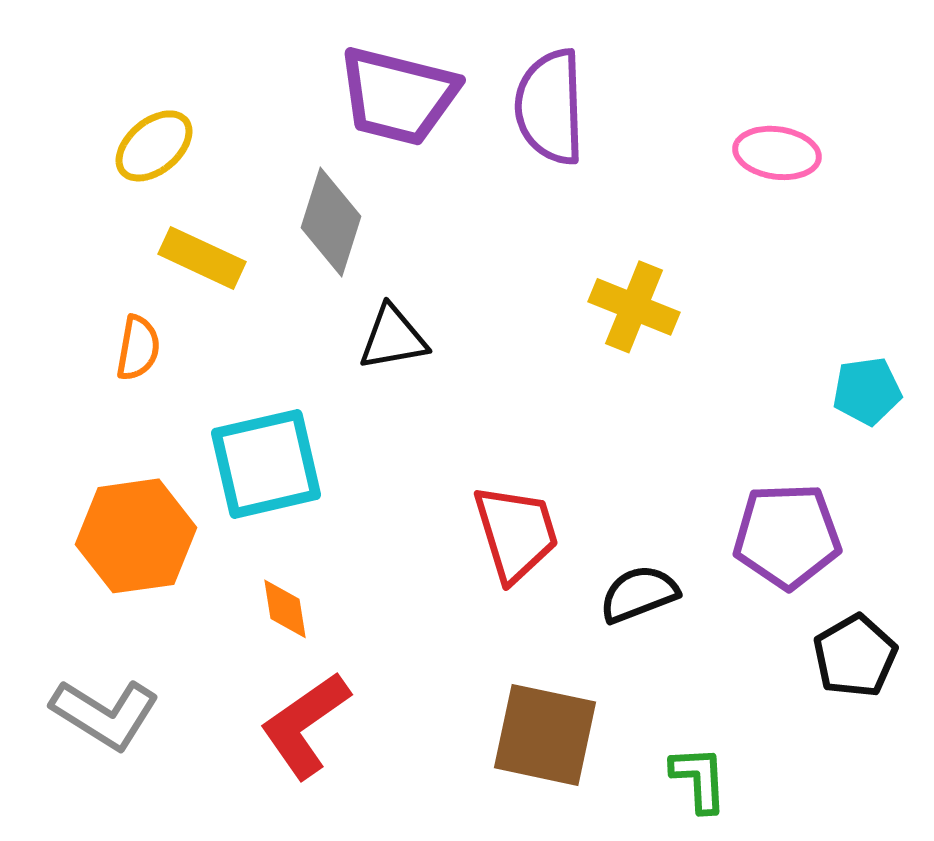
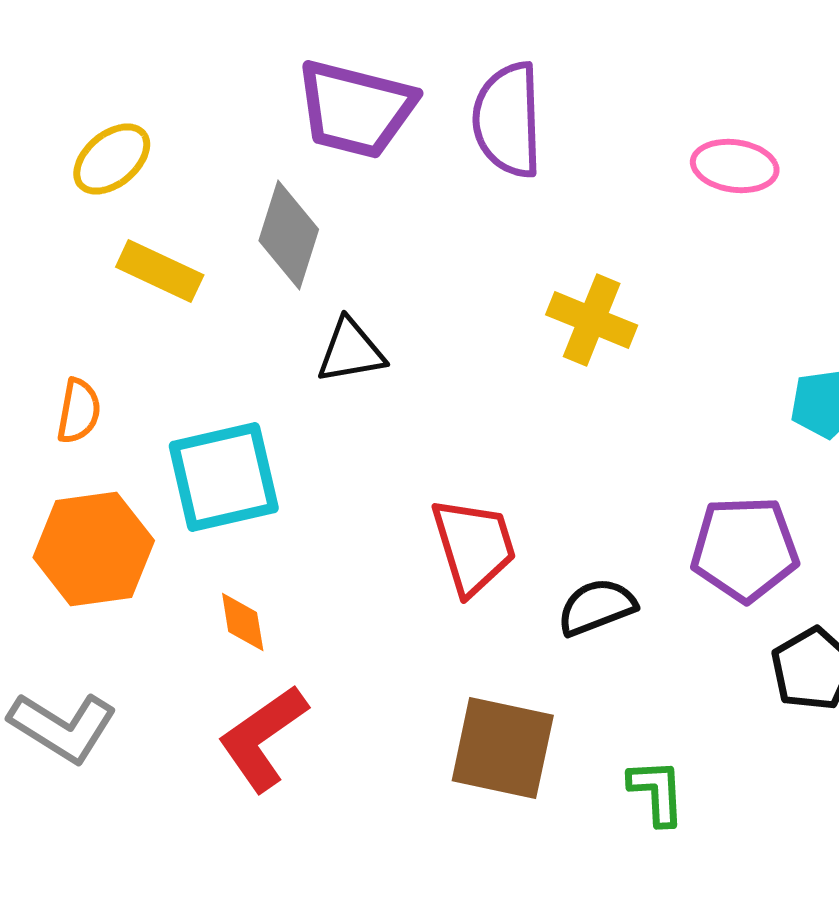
orange semicircle: (138, 348) -> (79, 411), moved

